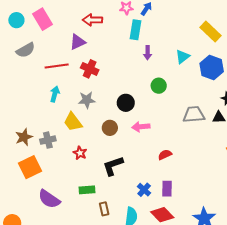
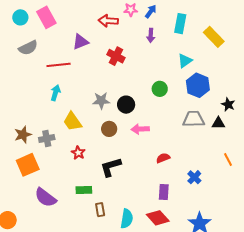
red arrow: (92, 20) -> (108, 21), moved
cyan rectangle: (135, 30) -> (180, 24), moved
purple arrow: (148, 53) -> (151, 35), moved
blue hexagon: (212, 67) -> (198, 85), moved
red cross: (90, 69) -> (116, 56), moved
gray star: (87, 100) -> (101, 101), moved
blue cross: (144, 190) -> (194, 177), moved

